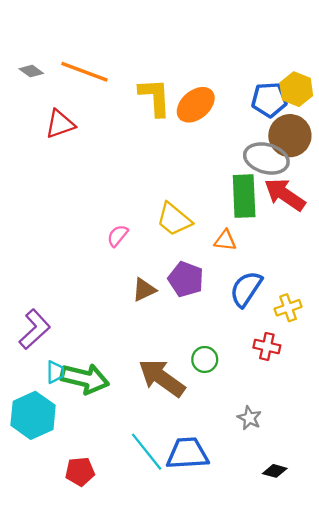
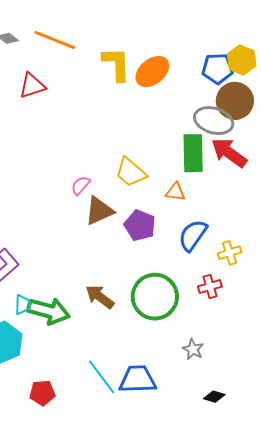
brown triangle: (144, 290) -> (99, 211), moved, size x1.4
red cross: (267, 346) -> (210, 286), turned -30
green circle: (205, 359) -> (155, 297), size x2.0
brown arrow: (162, 378) -> (100, 297), moved, size x0.7

